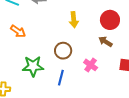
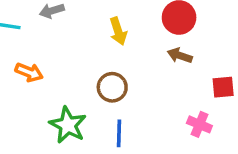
pink cross: (91, 65) -> (199, 124), moved
green star: (33, 66) -> (68, 125), turned -30

